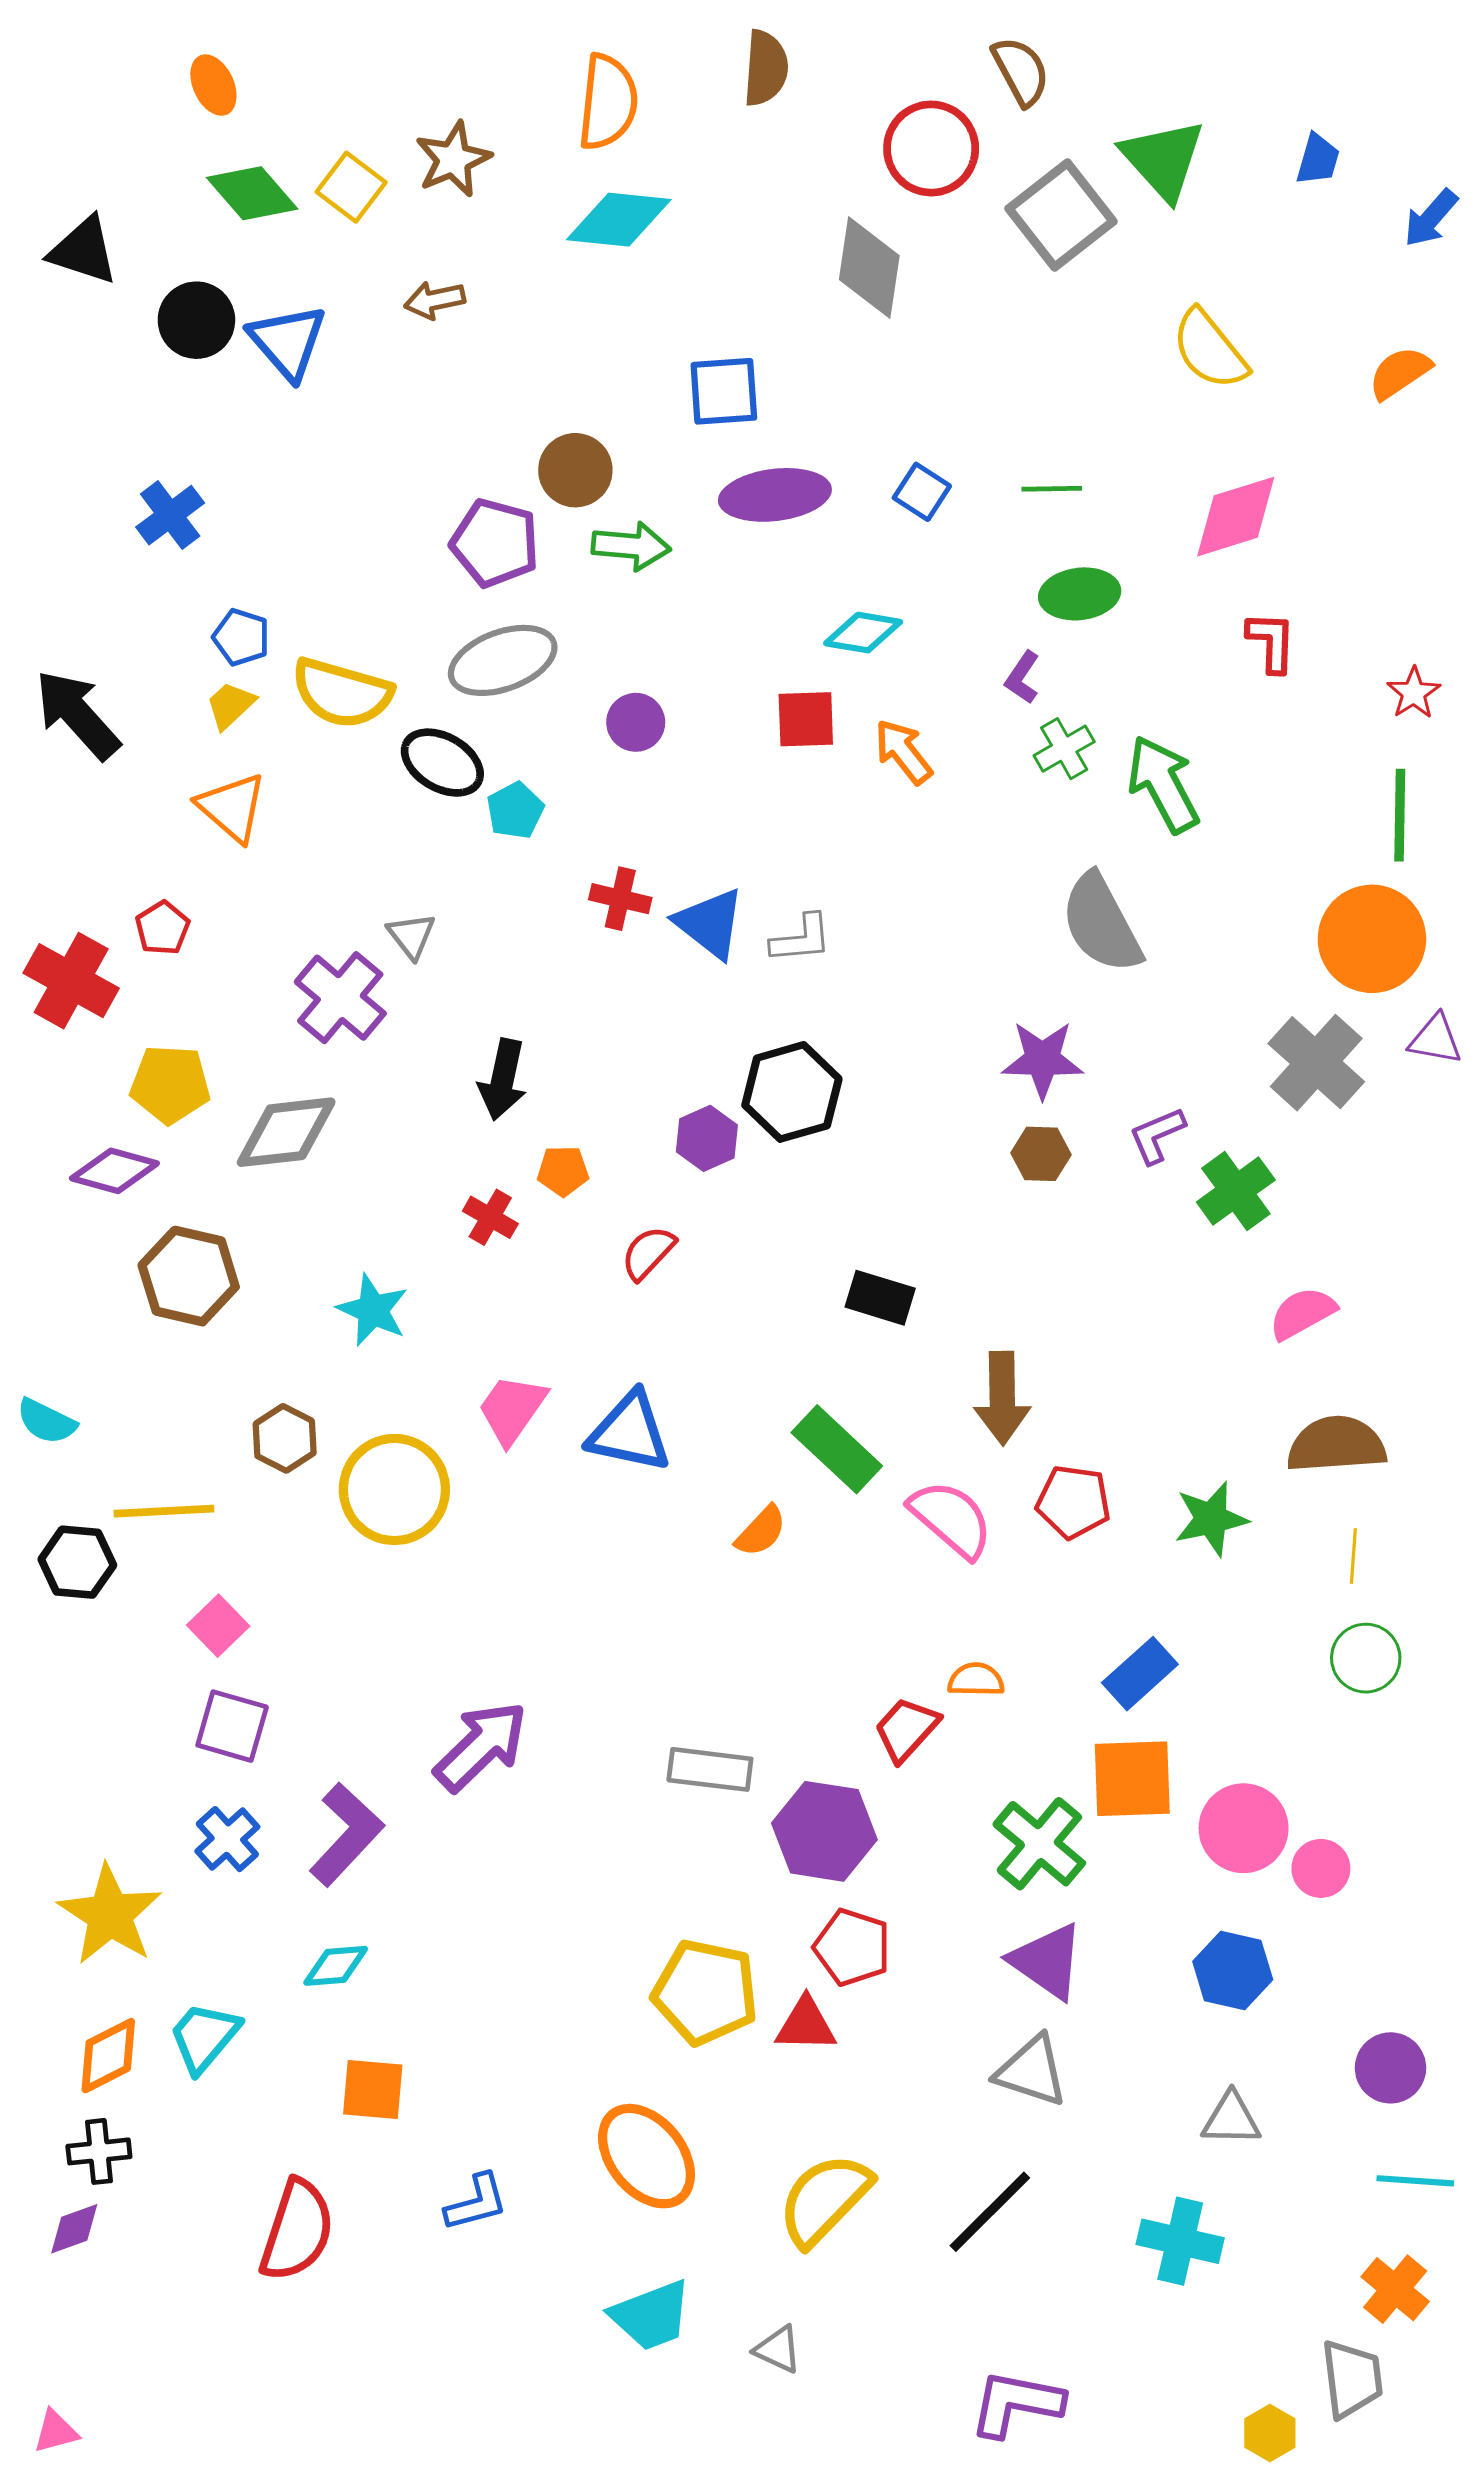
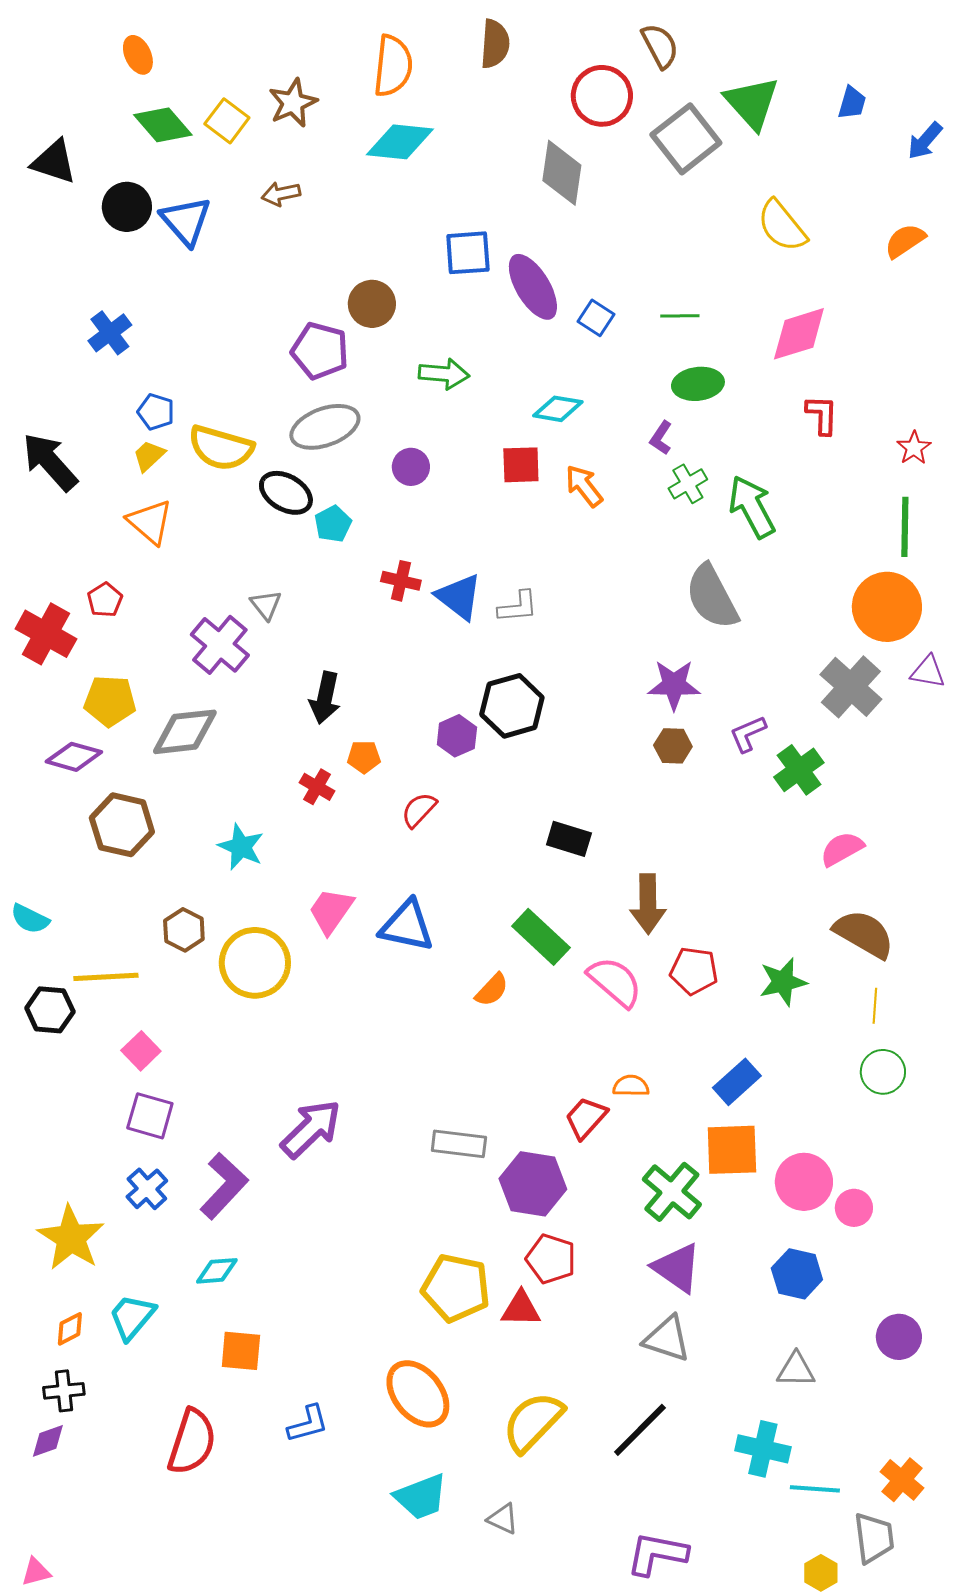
purple ellipse: (775, 495) -> (533, 287), moved, turned 66
green arrow: (631, 546) -> (444, 374), moved
brown semicircle: (1336, 1445) -> (864, 934), turned 34
orange diamond: (108, 2056) -> (70, 1329), size x0.7
cyan line: (1415, 2181) -> (815, 1489), moved

